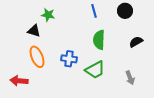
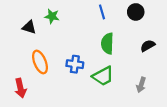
black triangle: (34, 31) -> (29, 27), moved
gray arrow: (130, 78) -> (141, 85), turned 40
red arrow: (19, 81) -> (20, 88), turned -108

